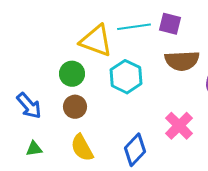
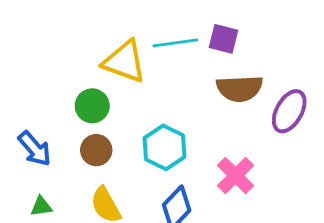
cyan hexagon: (126, 77) -> (165, 147), moved

